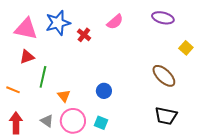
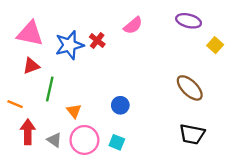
blue star: (58, 23) -> (69, 45), moved
yellow square: (186, 48) -> (215, 45), moved
red arrow: (16, 123) -> (28, 132), moved

